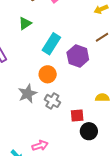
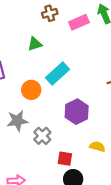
purple hexagon: (78, 56) -> (77, 112), moved
orange circle: (48, 74) -> (31, 90), moved

